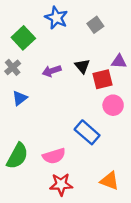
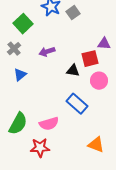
gray square: (95, 25) -> (73, 13), moved
black triangle: (82, 66) -> (73, 71), moved, turned -40
red star: (61, 184) -> (40, 148), moved

